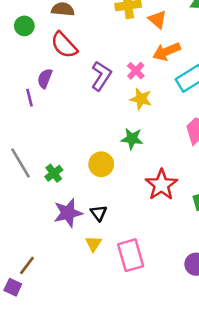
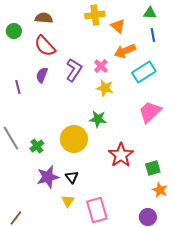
purple semicircle: (45, 78) -> (42, 75), moved
yellow circle: (101, 164) -> (74, 139), size x1.4

